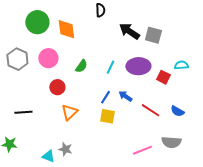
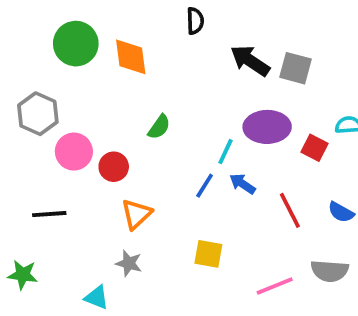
pink circle: (48, 58) -> (74, 152), moved
cyan line: (110, 67) -> (225, 152), moved
red line: (150, 110) -> (290, 210), turned 30
yellow square: (107, 116) -> (208, 254), moved
gray star: (65, 149) -> (129, 263), moved

